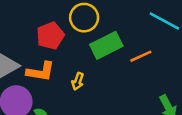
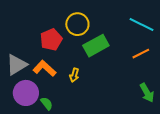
orange line: (141, 56) -> (141, 54), moved
orange L-shape: (41, 72) -> (44, 68), turned -145

